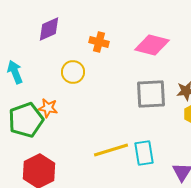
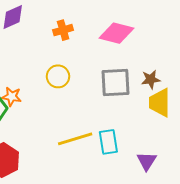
orange cross: (99, 42) -> (63, 30), turned -30
yellow circle: (73, 72) -> (58, 76), moved

